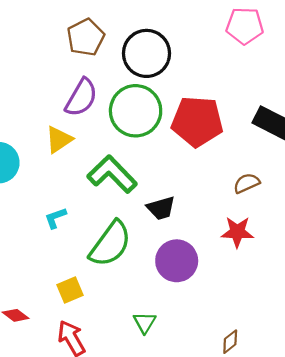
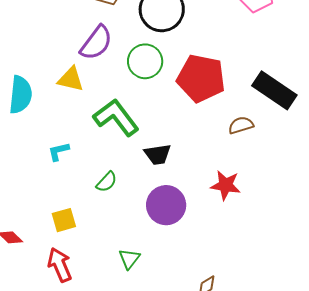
green circle: (136, 111) -> (145, 61), size x0.7
yellow triangle: (59, 139) -> (71, 79), turned 40
brown semicircle: (247, 183) -> (241, 125), moved
green semicircle: (110, 244) -> (107, 182), size x0.5

